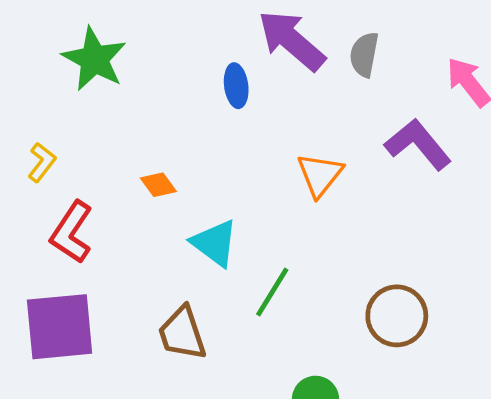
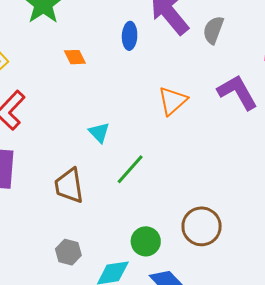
orange diamond: (158, 185) -> (75, 57), moved
cyan triangle: (215, 243) -> (99, 132), size x0.7
brown circle: (397, 316) -> (202, 226), moved

